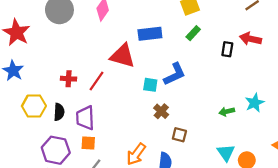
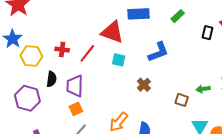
cyan square: (150, 85) -> (119, 60), moved
yellow hexagon: (34, 106) -> (31, 56), moved
brown square: (179, 135) -> (182, 100), moved
orange square: (88, 143) -> (76, 109), turned -32
purple hexagon: (56, 150) -> (27, 98), moved

